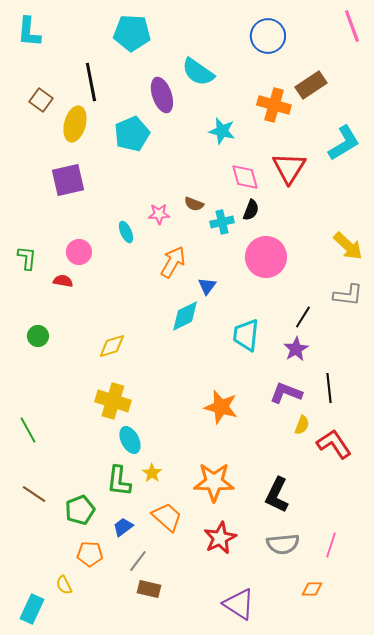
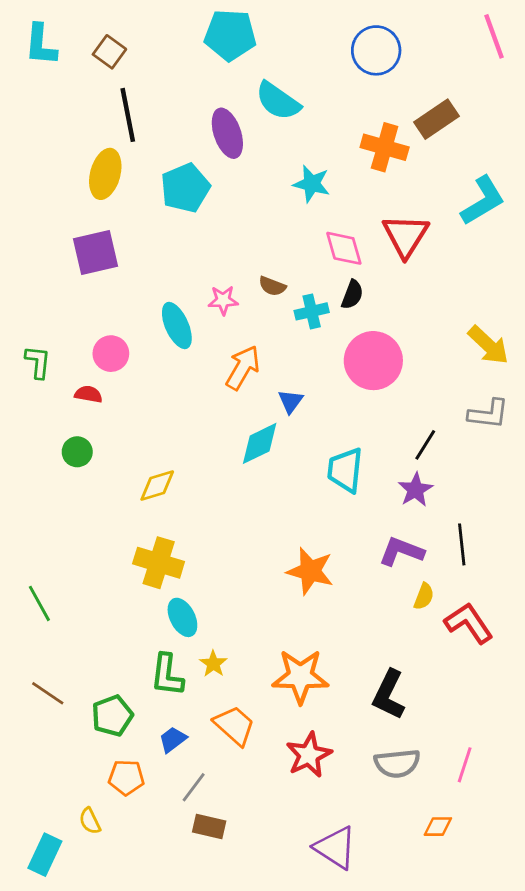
cyan pentagon: (132, 33) -> (230, 35), moved
brown square: (41, 100) -> (109, 52), moved
cyan ellipse: (126, 232) -> (177, 326), size x1.5
green circle: (38, 336) -> (77, 452), moved

